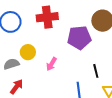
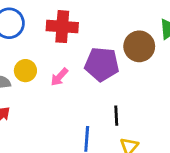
pink arrow: (51, 64) -> (59, 77), moved

